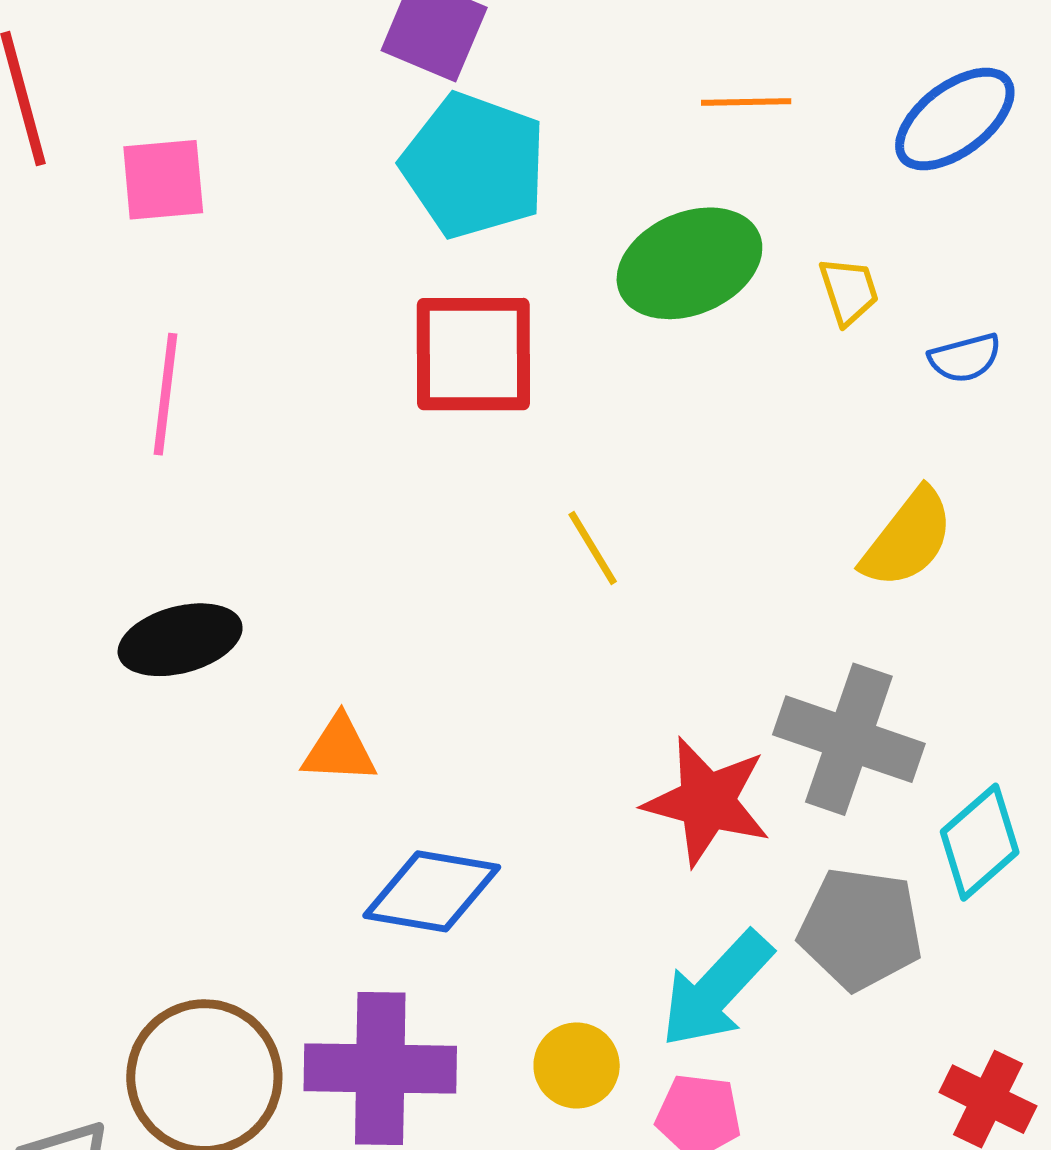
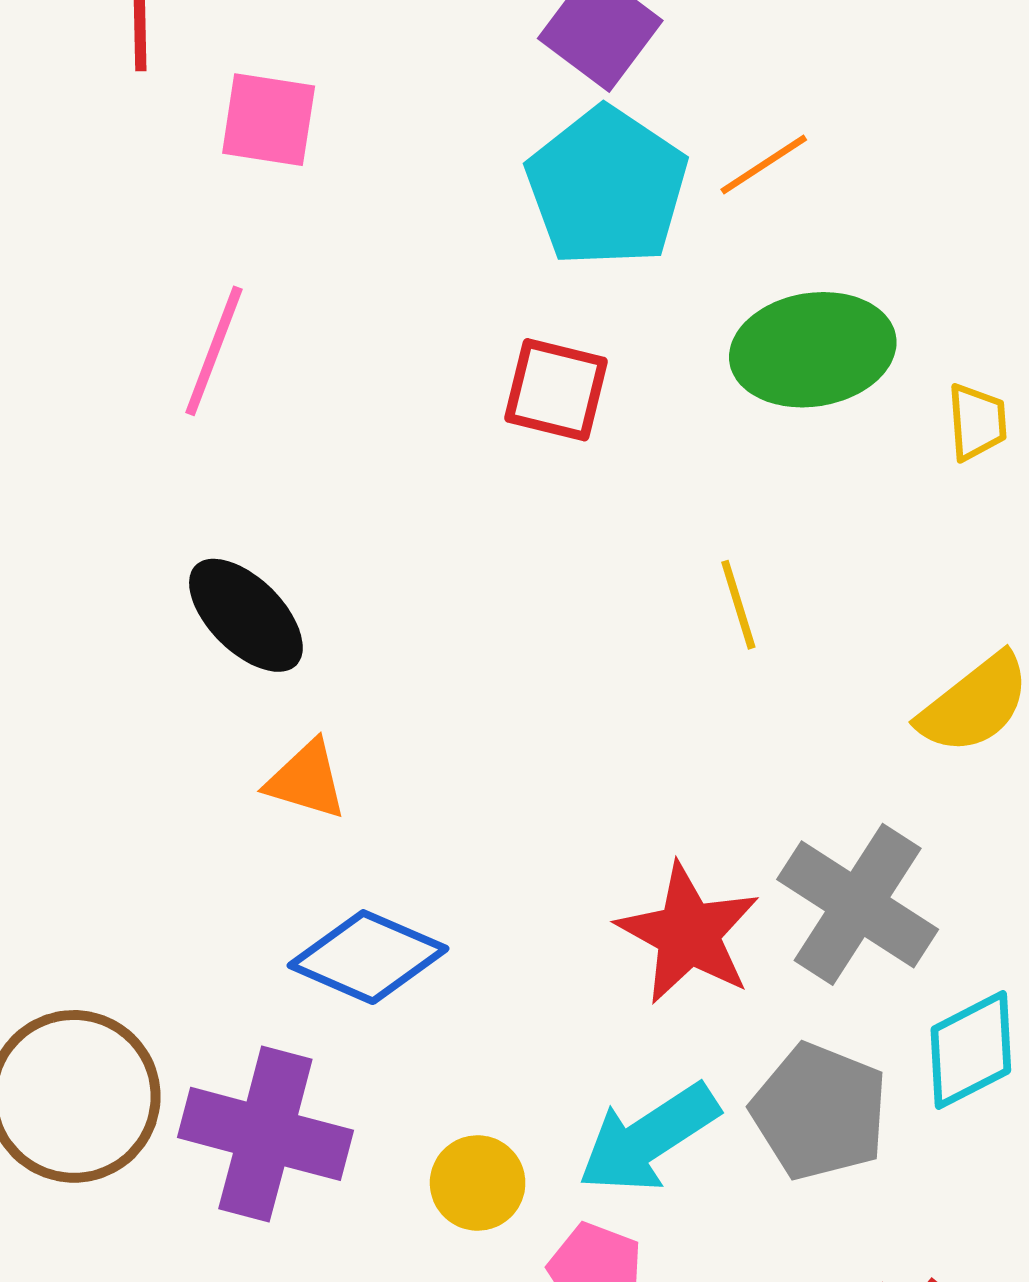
orange line: (746, 102) -> (764, 165), moved, turned -46
red square: (473, 354) -> (556, 390), size x0.7
yellow line: (593, 548) -> (738, 605), moved
black ellipse: (180, 640) -> (246, 615), moved, turned 46

